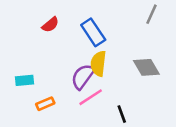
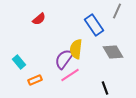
blue rectangle: (93, 32) -> (94, 25), moved
cyan rectangle: (24, 80) -> (19, 62), turned 56
black line: (122, 114) -> (105, 88), moved

